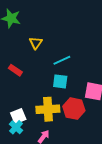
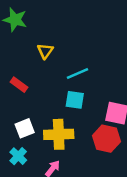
red hexagon: (74, 109) -> (106, 139), moved
white square: (18, 116) -> (25, 128), moved

